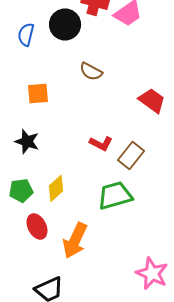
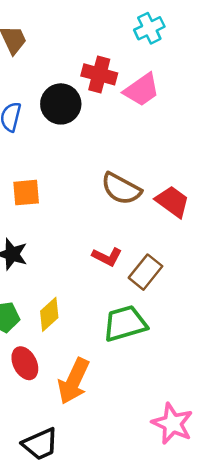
brown semicircle: (91, 71) -> (121, 189), moved, size x1.4

